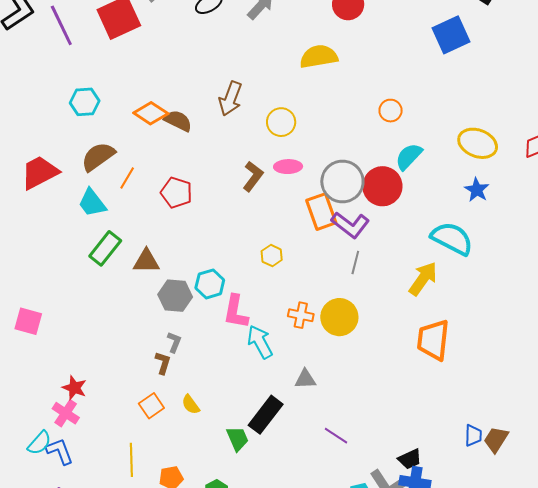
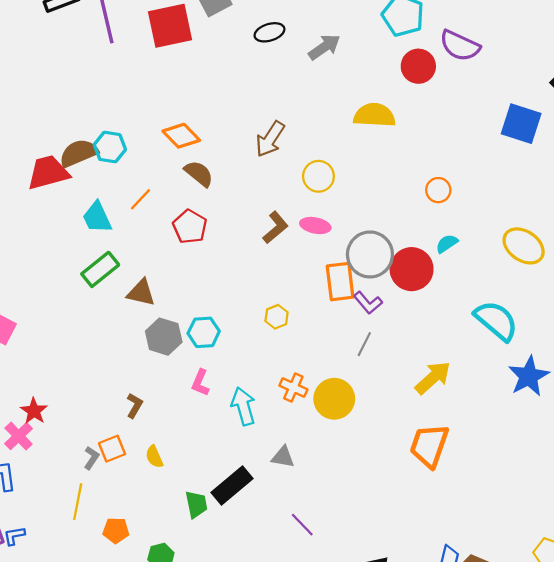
blue square: (451, 35) -> (521, 124), turned 30
cyan hexagon: (85, 102) -> (110, 147), moved
brown semicircle: (178, 121) -> (199, 174), moved
brown semicircle: (98, 157) -> (79, 153), moved
cyan semicircle: (409, 157) -> (447, 244), size x0.7
blue star: (477, 190) -> (529, 376), moved, size x1.5
purple L-shape: (350, 225) -> (368, 303), size x0.7
cyan semicircle: (452, 239) -> (496, 321), moved
pink L-shape: (236, 312) -> (200, 383), moved, size x0.7
gray L-shape: (174, 342) -> (91, 458), moved

